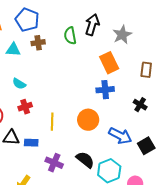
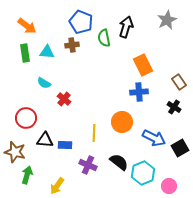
blue pentagon: (27, 20) -> (81, 22), moved
gray star: (122, 35) -> (167, 20), moved
brown rectangle: (146, 70) -> (179, 82), moved, turned -42
cyan semicircle: (19, 84) -> (44, 83), moved
red cross: (25, 107) -> (64, 99), moved, turned -32
yellow line: (52, 122) -> (94, 133), moved

